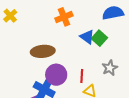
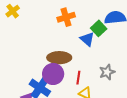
green square: (99, 38) -> (99, 28), moved
brown ellipse: (43, 51) -> (59, 58), moved

